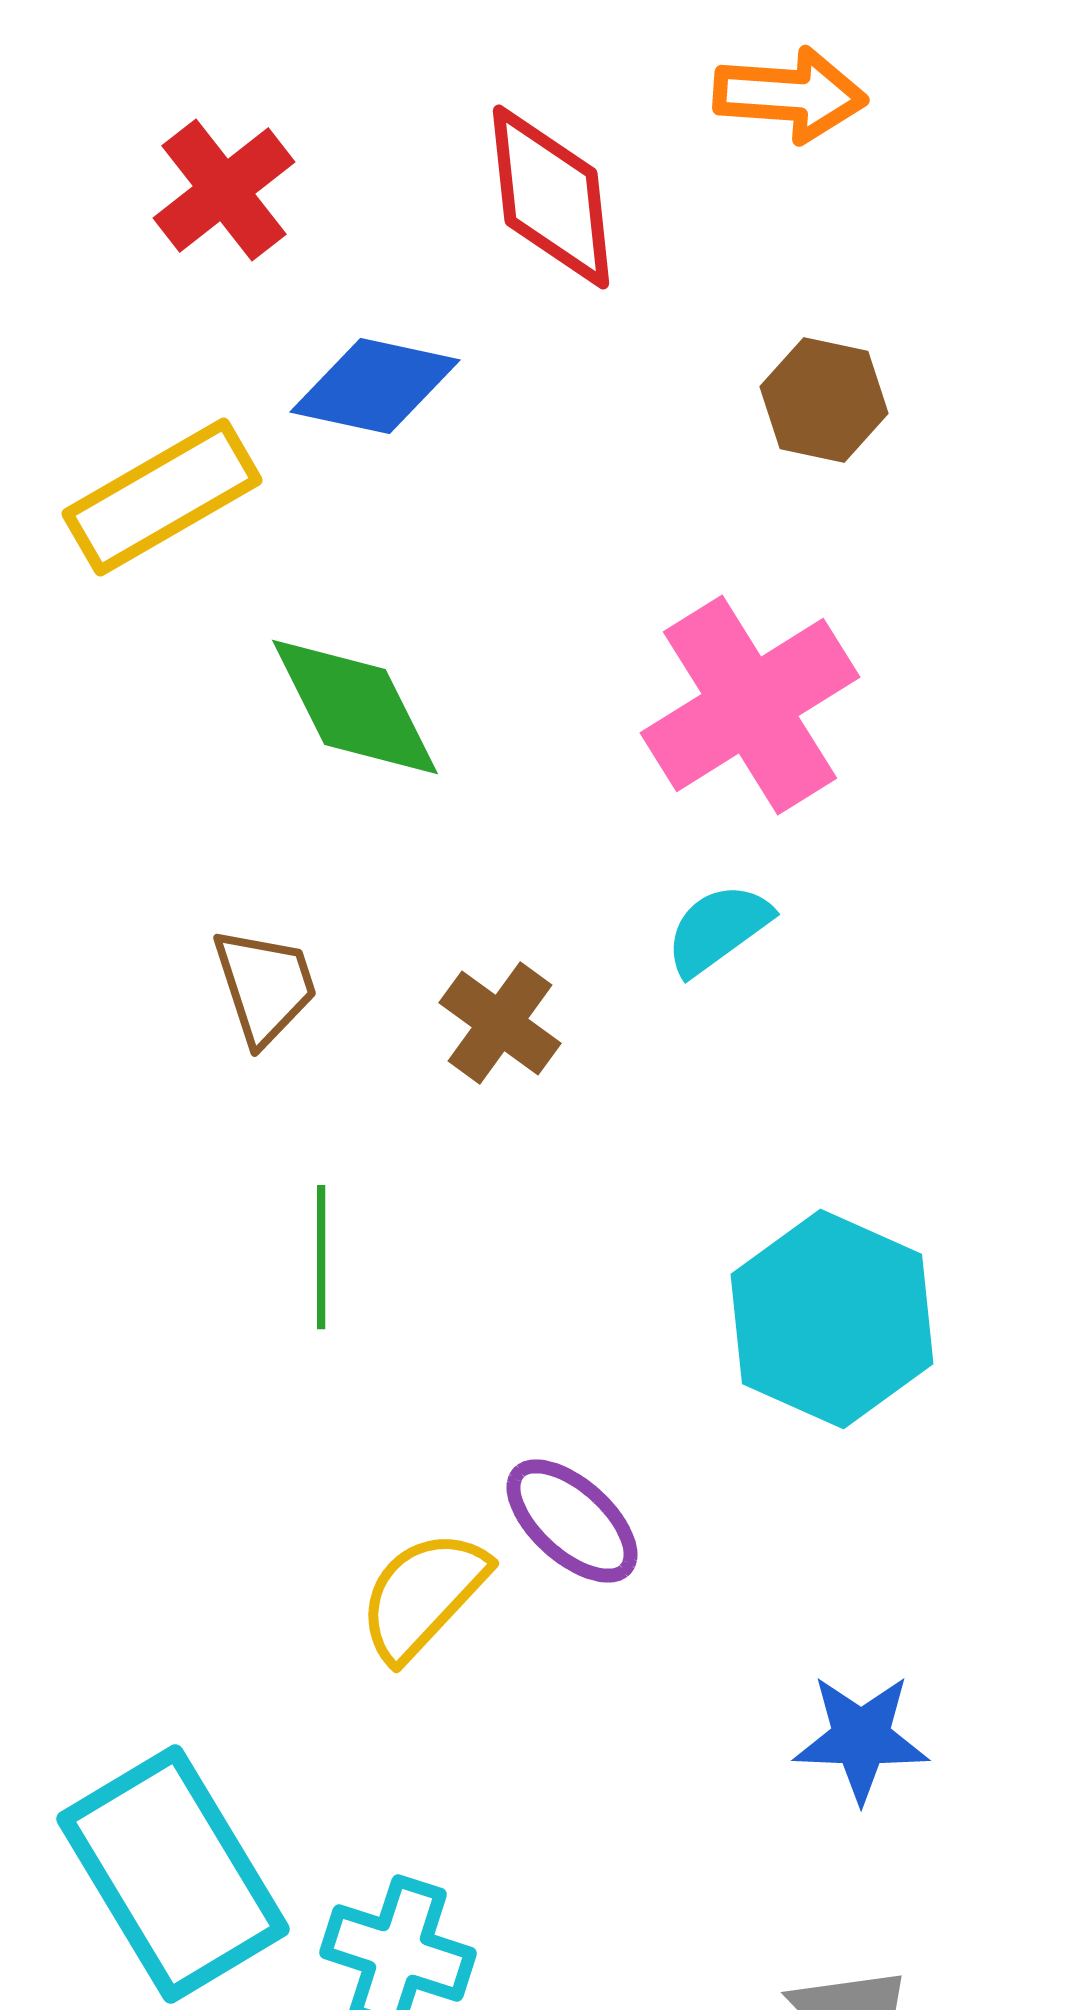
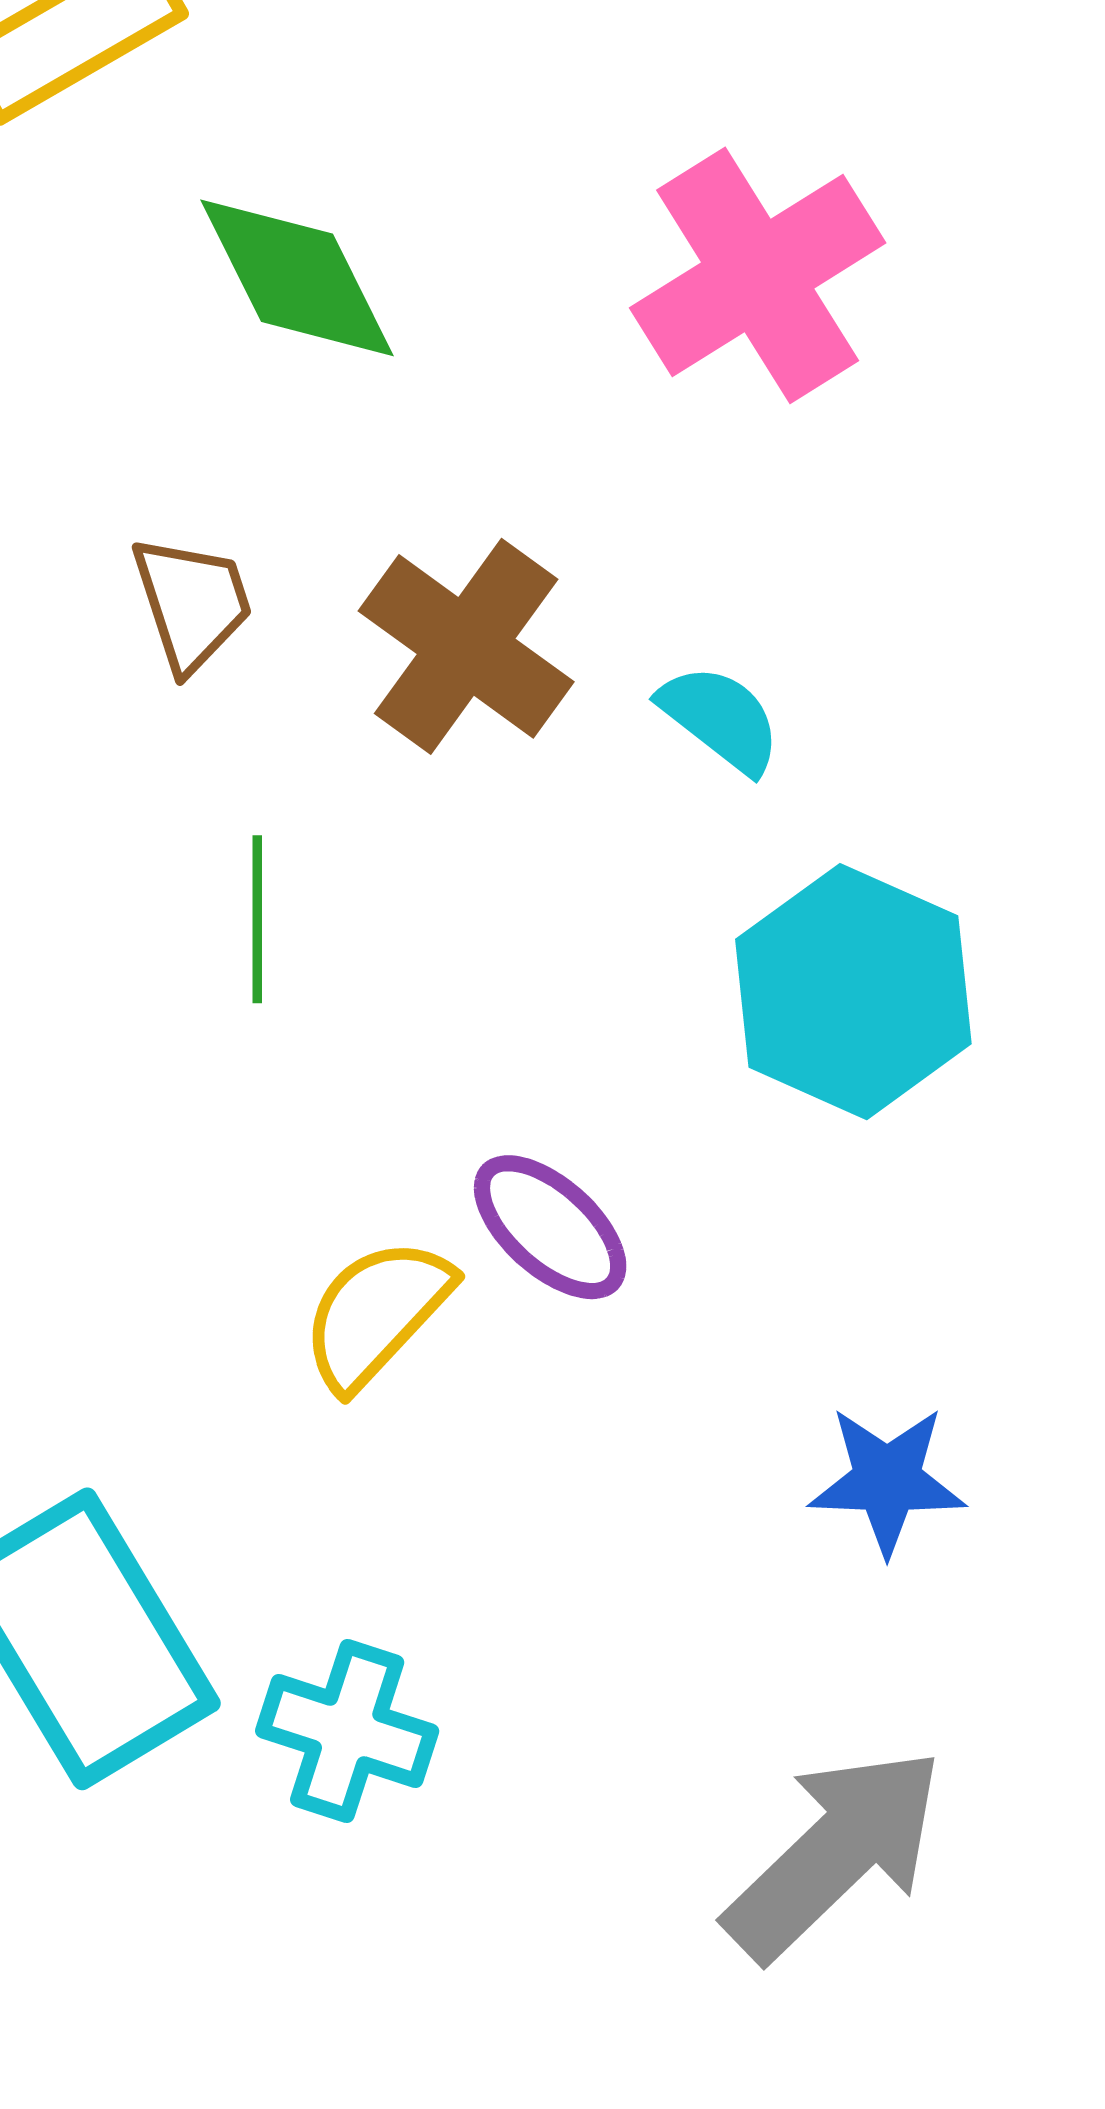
cyan semicircle: (718, 929) -> (720, 719), moved, turned 74
brown cross: (500, 1023) -> (466, 646), size x1.5

